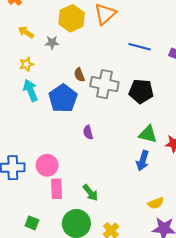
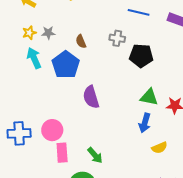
gray star: (52, 43) -> (48, 33), moved
gray cross: (104, 84) -> (117, 38), moved, size x0.6
purple semicircle: (88, 132) -> (91, 97), size x1.6
yellow semicircle: (156, 203) -> (159, 148), moved

